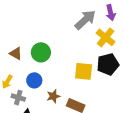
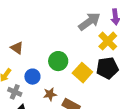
green circle: (41, 52) -> (58, 61), moved
yellow square: (84, 71) -> (82, 73), turned 30

